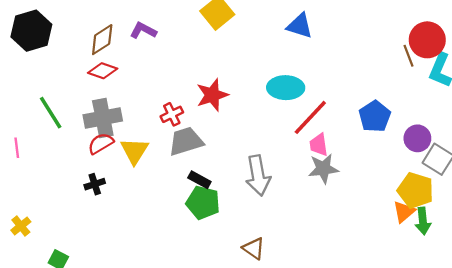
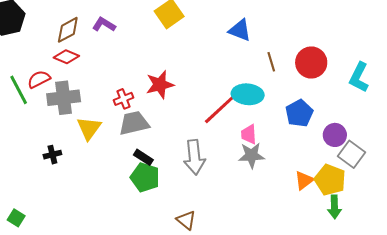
red circle: (427, 40) -> (311, 63), moved
brown line: (408, 56) -> (271, 62), moved
cyan ellipse: (286, 88) -> (248, 94), moved
red line: (310, 117) -> (219, 110), moved
red semicircle: (101, 143) -> (39, 79), moved
orange triangle: (404, 212) -> (304, 180), moved

